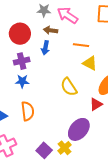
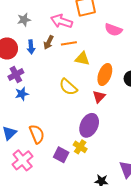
pink arrow: (67, 15) -> (62, 21), moved
brown arrow: (51, 30) -> (49, 42), moved, turned -56
blue arrow: (45, 48) -> (31, 47), moved
orange semicircle: (28, 111) -> (37, 134), moved

